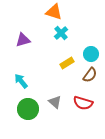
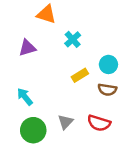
orange triangle: (54, 12) -> (46, 14), moved
brown semicircle: (90, 75) -> (107, 90), turned 63
gray triangle: (55, 102) -> (65, 122), turned 32

